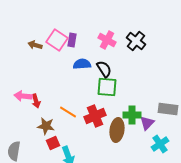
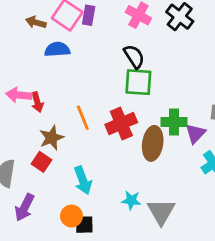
blue semicircle: (82, 64) -> (57, 49), moved
orange line: (68, 112) -> (83, 118), turned 36
brown star: (46, 126) -> (52, 138), turned -30
red square: (53, 143) -> (42, 162), moved, turned -32

